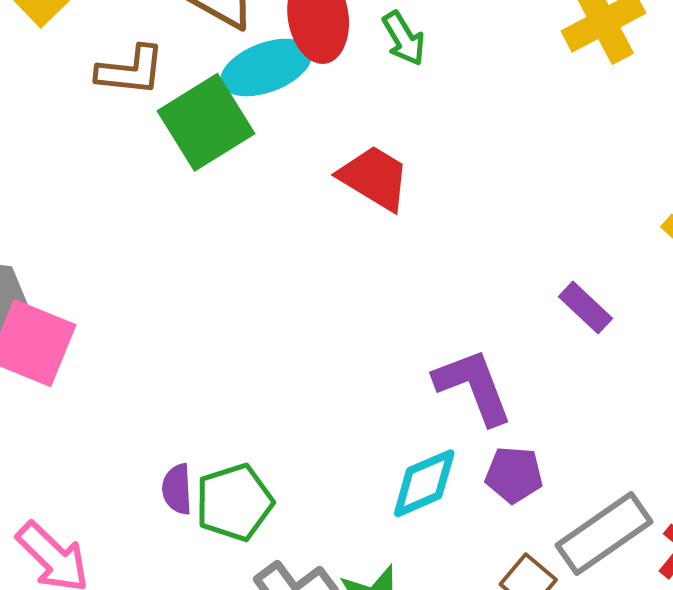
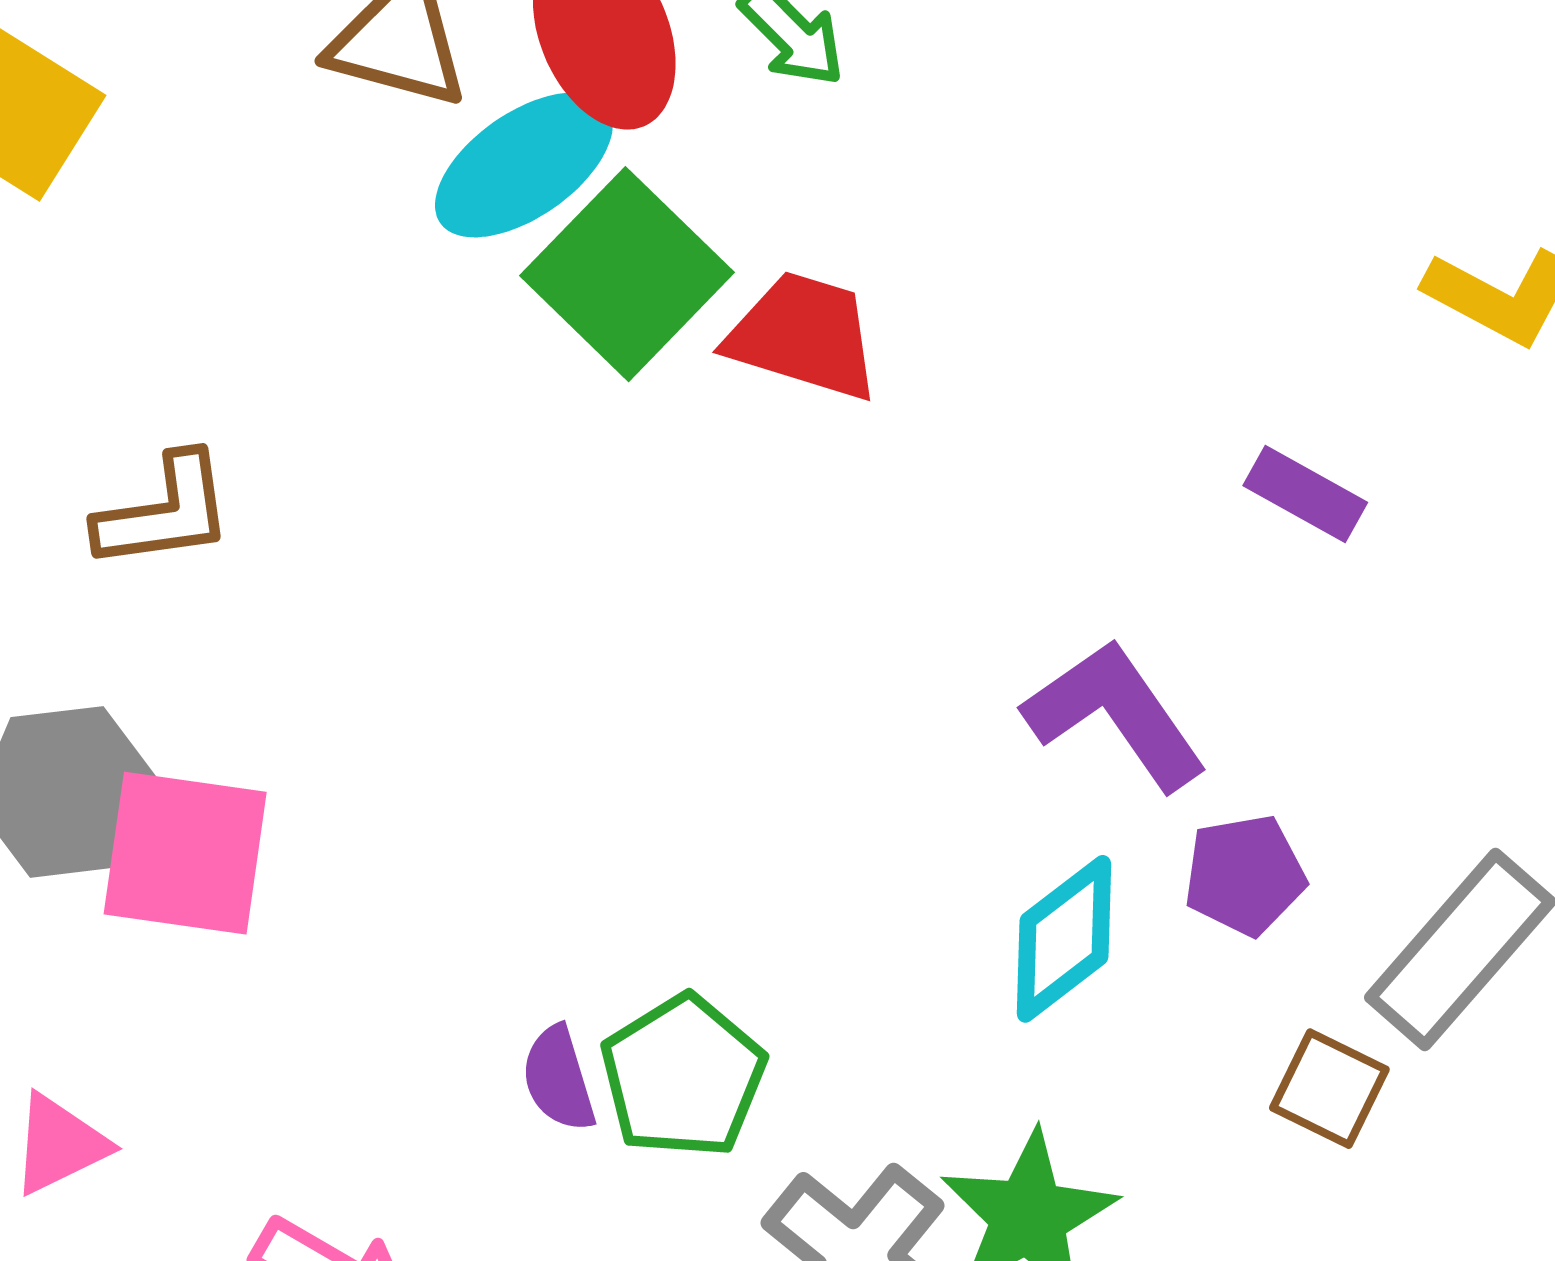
brown L-shape: (131, 71) -> (164, 512), moved
green square: (206, 122) -> (627, 274), moved

